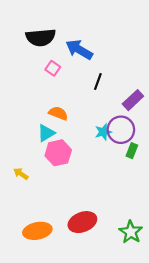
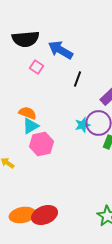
orange semicircle: (58, 113) -> (28, 113), moved
red ellipse: (82, 222) -> (45, 215), moved

